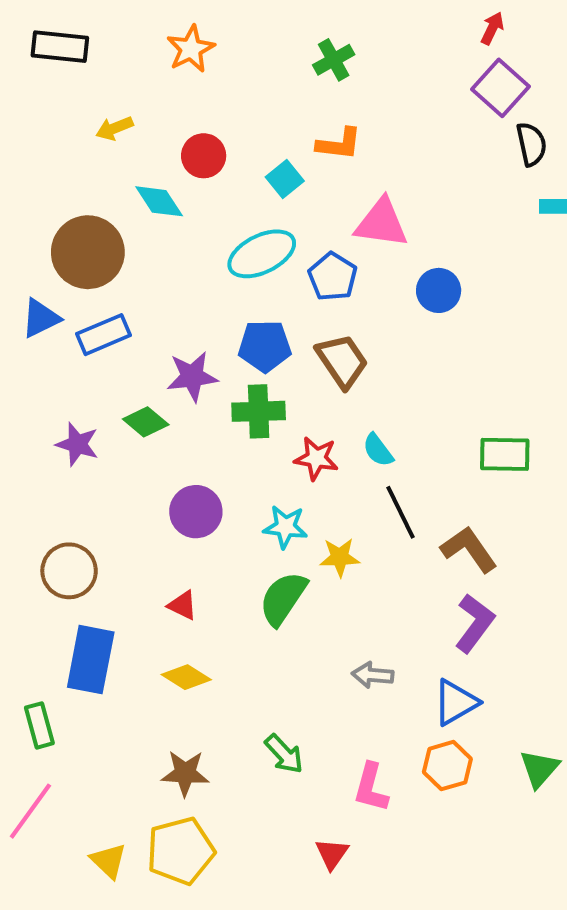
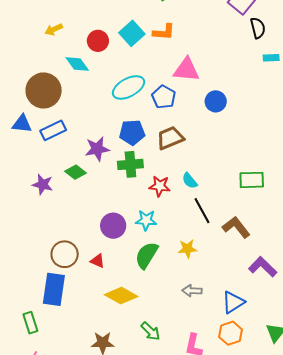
cyan square: (285, 179) -> (132, 33), moved, size x1.4
blue triangle: (41, 318) -> (22, 124), turned 35
brown trapezoid: (342, 361) -> (170, 138), turned -76
purple circle: (196, 512) -> (113, 226), moved
yellow star: (340, 557) -> (187, 249), moved
brown circle: (69, 571) -> (65, 254), moved
purple L-shape: (475, 623) -> (263, 267), moved, turned -80
yellow diamond: (186, 677) -> (121, 296), moved, size x1.4

